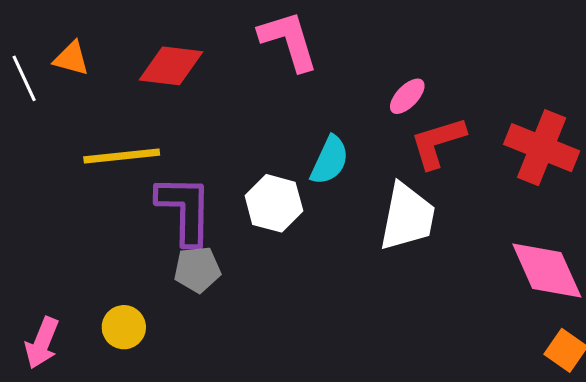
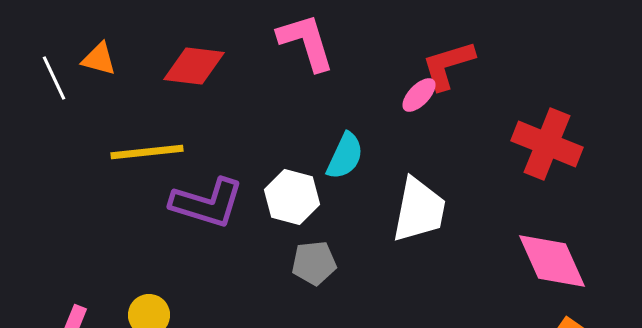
red L-shape: (438, 142) -> (448, 65), moved
purple L-shape: (185, 210) -> (207, 203), turned 106
gray pentagon: (197, 269) -> (314, 263), moved

